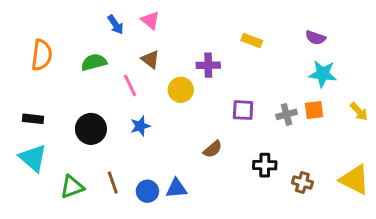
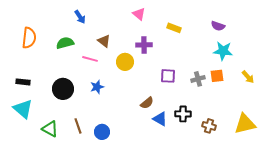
pink triangle: (150, 20) -> (139, 14), moved
pink line: (130, 85) -> (90, 59), turned -49
yellow triangle: (355, 180) -> (245, 124), turned -40
green triangle: (72, 187) -> (50, 129), turned 48
blue triangle: (176, 188) -> (160, 119), moved, turned 35

